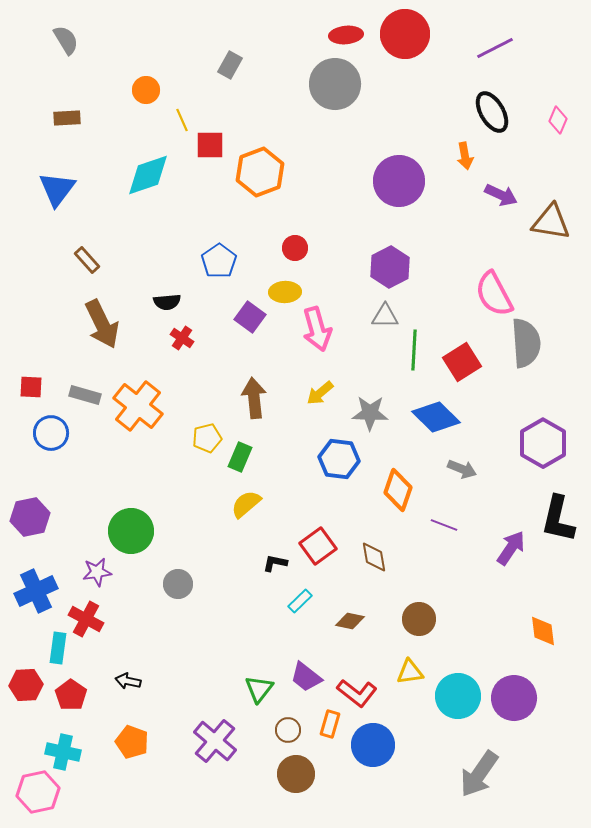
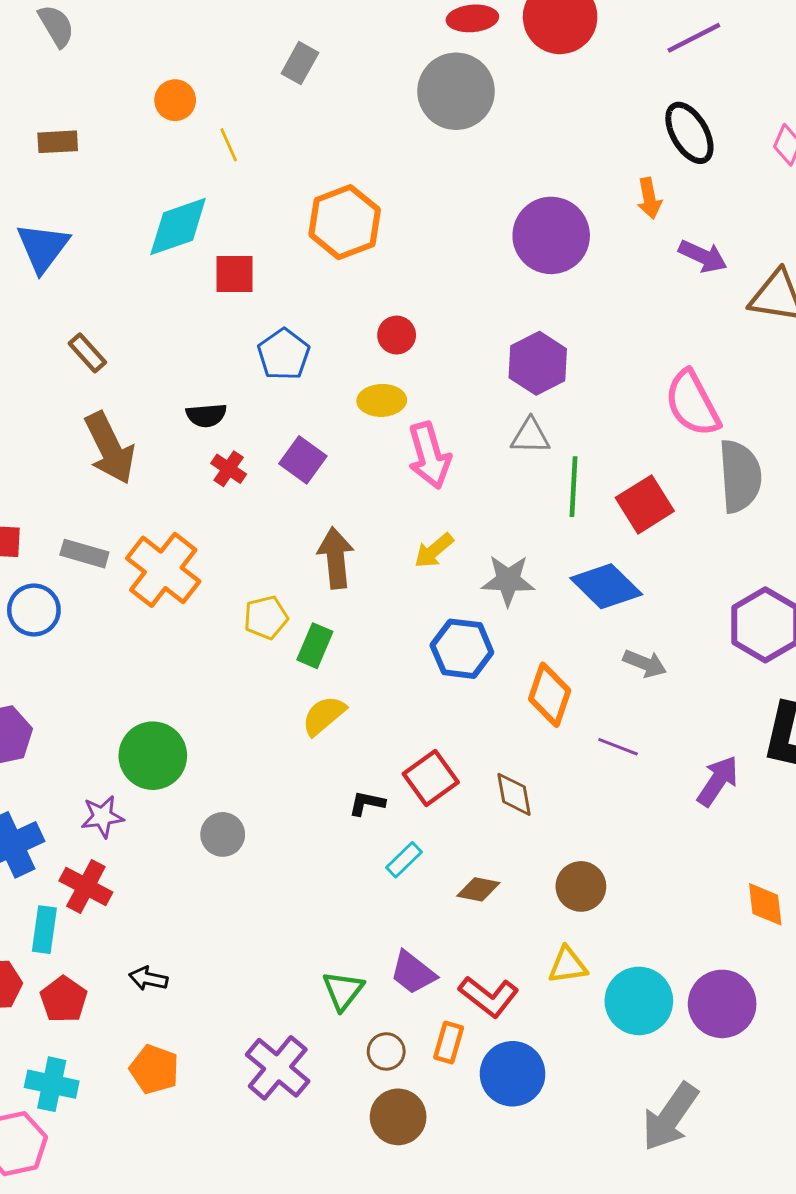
red square: (210, 145) -> (235, 274), moved
purple square: (250, 317) -> (303, 460), moved

